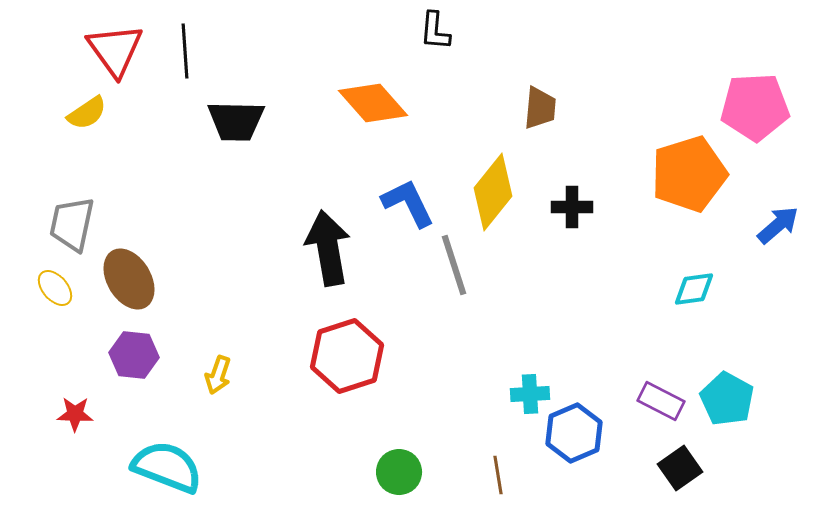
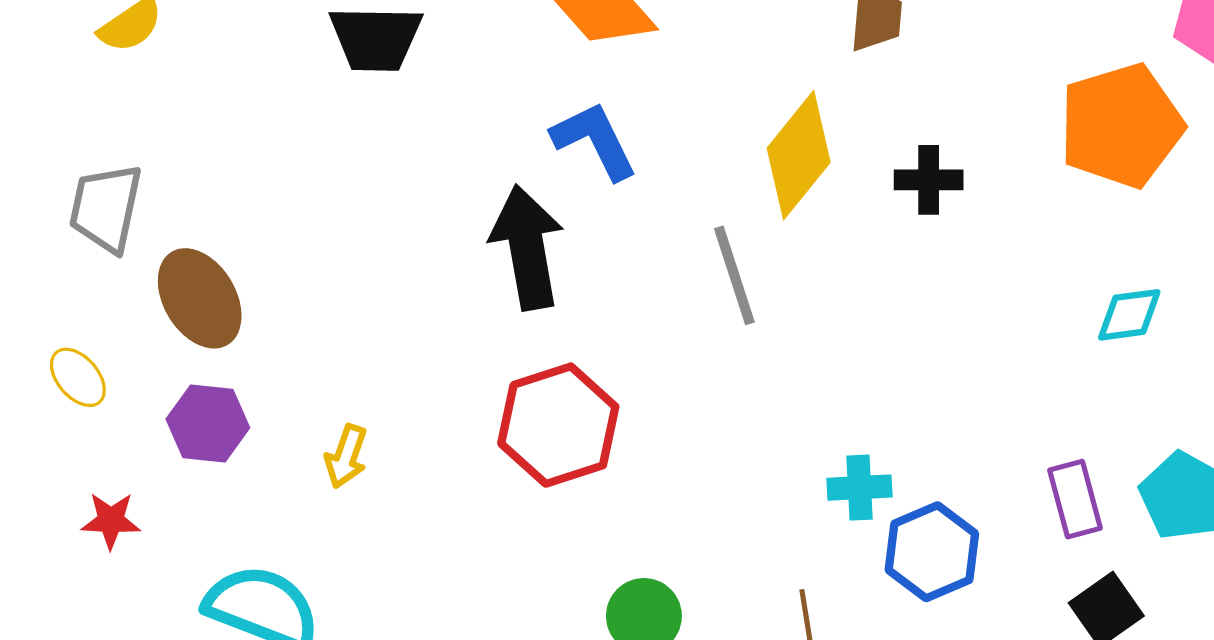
blue L-shape: (408, 203) -> (595, 140), moved
yellow ellipse: (55, 288) -> (78, 377), moved
purple rectangle: (661, 401) -> (1075, 499), turned 48

